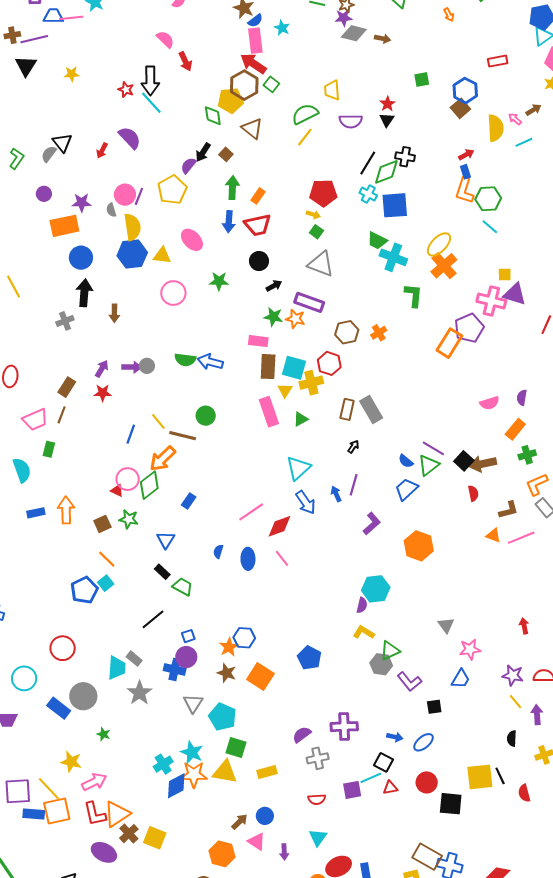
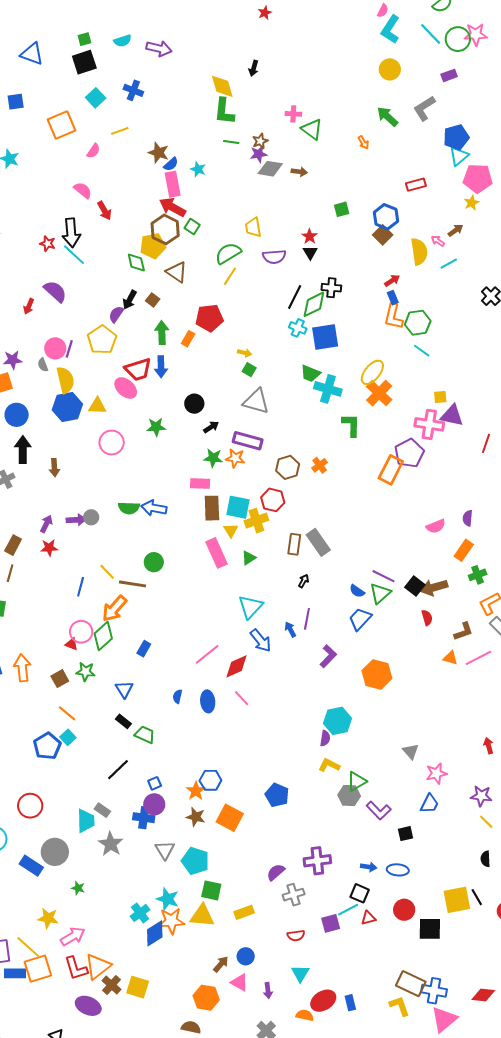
red pentagon: (323, 193) -> (209, 318), moved
red trapezoid: (258, 225) -> (138, 370), moved
blue ellipse: (424, 742) -> (398, 870), turned 50

